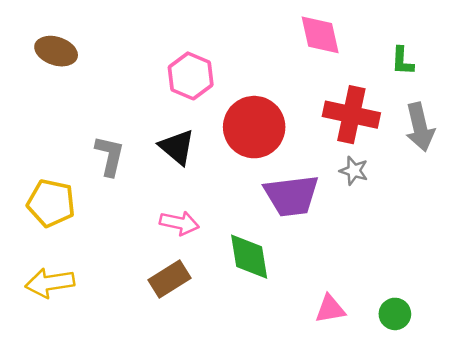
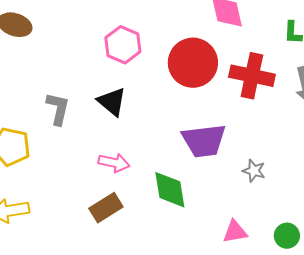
red circle: (254, 127) -> (193, 63), moved
gray star: (354, 171) -> (254, 171), moved

